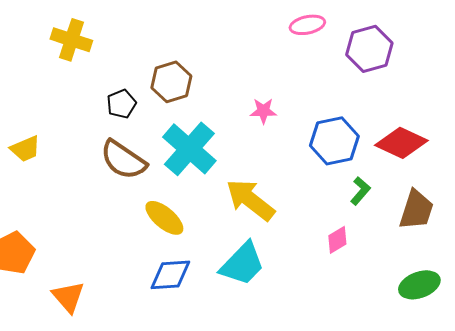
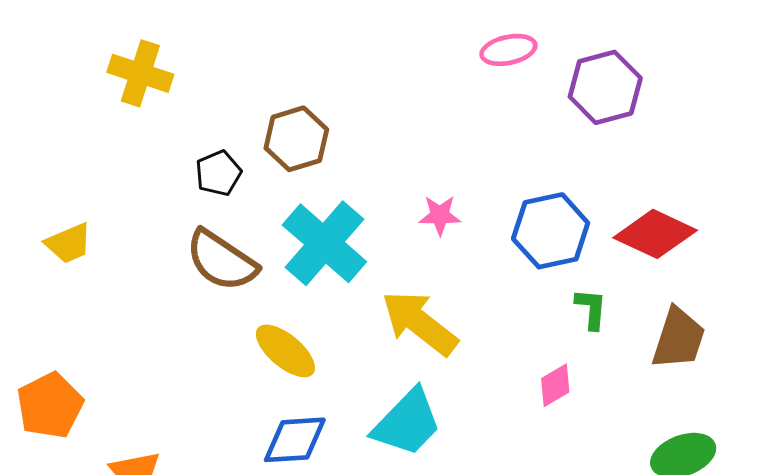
pink star: (263, 111) -> (440, 215), moved
green L-shape: (360, 191) -> (591, 309), turned -36

